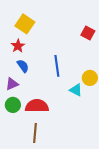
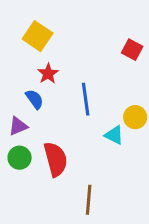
red star: (18, 46) -> (48, 74), moved
red semicircle: (37, 106) -> (56, 159), turned 75
brown line: (35, 133) -> (89, 200), moved

